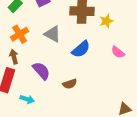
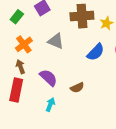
blue semicircle: (81, 49) -> (96, 52), moved
cyan arrow: (27, 99) -> (50, 105), moved, turned -80

